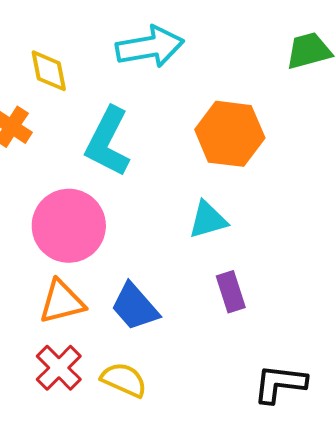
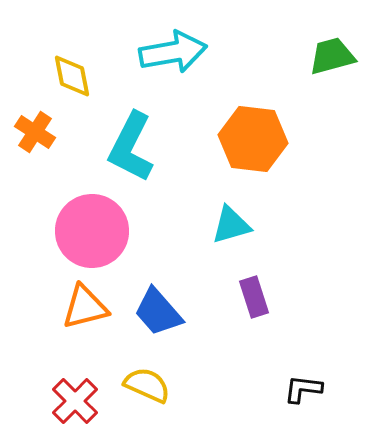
red cross: (59, 368) -> (75, 401), moved
black L-shape: (280, 384) -> (303, 389), size x0.7

